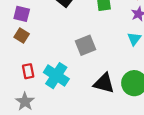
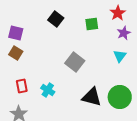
gray square: (86, 45) -> (75, 62), turned -30
cyan cross: (56, 76) -> (48, 90), size x0.6

